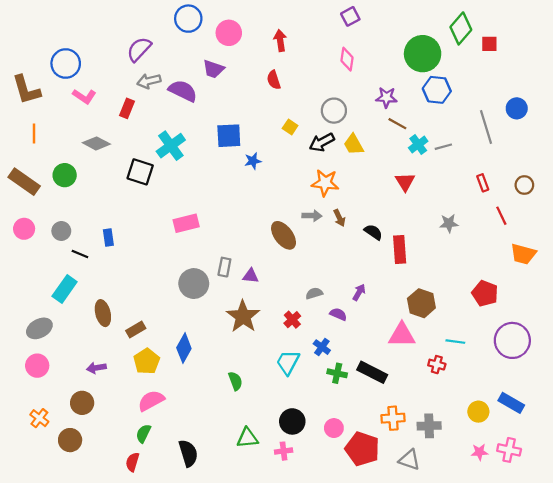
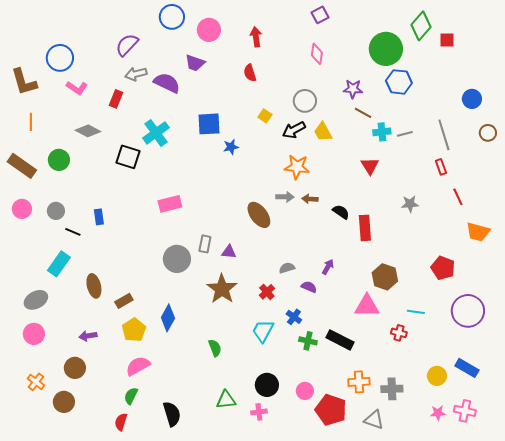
gray line: (486, 127) -> (444, 135), moved
cyan cross: (418, 144) -> (382, 132), turned 30
brown circle: (524, 185) -> (488, 133), moved
brown arrow: (339, 218) -> (310, 199), turned 119

